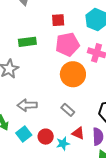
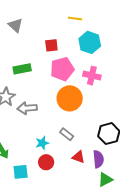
gray arrow: (27, 105) -> (27, 108), moved
cyan square: (24, 134) -> (21, 172), moved, turned 35
cyan star: (63, 144) -> (42, 143), moved

